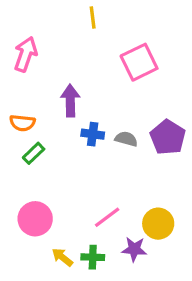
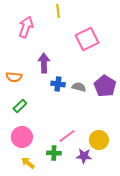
pink arrow: (26, 54) -> (26, 27), moved
green rectangle: (34, 153) -> (20, 106), moved
yellow arrow: (62, 257) -> (28, 163), moved
green cross: (93, 257) -> (54, 153), moved

